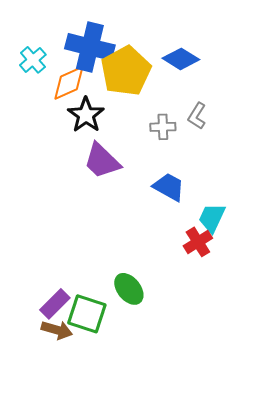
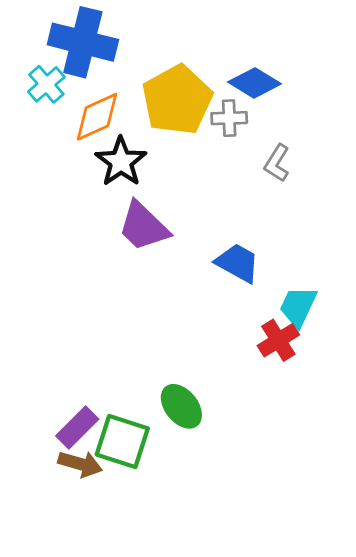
blue cross: (90, 47) -> (83, 42), moved
gray cross: (163, 127) -> (229, 118), moved

